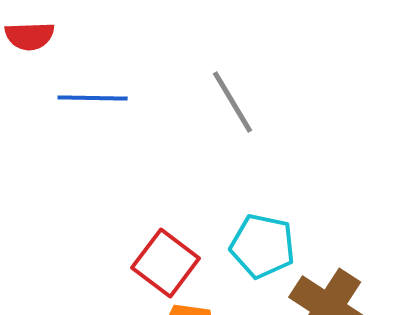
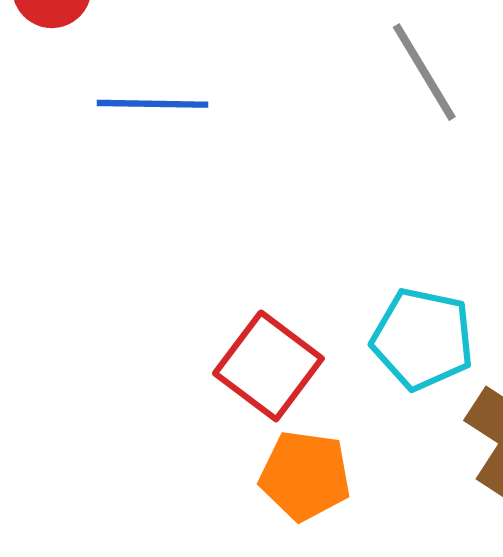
gray line: (233, 102) -> (424, 72), moved

